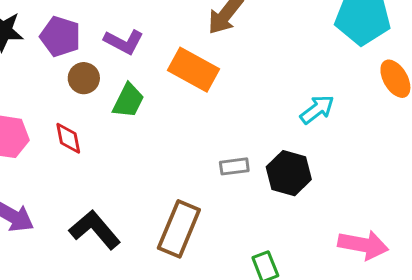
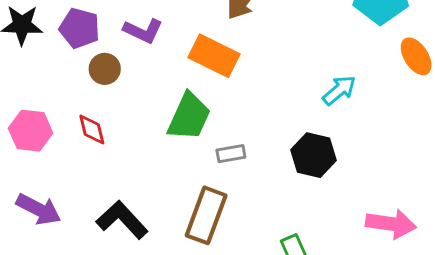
green trapezoid: (128, 101) -> (189, 117), moved, size x1.4
gray rectangle: (234, 166) -> (231, 154), moved

